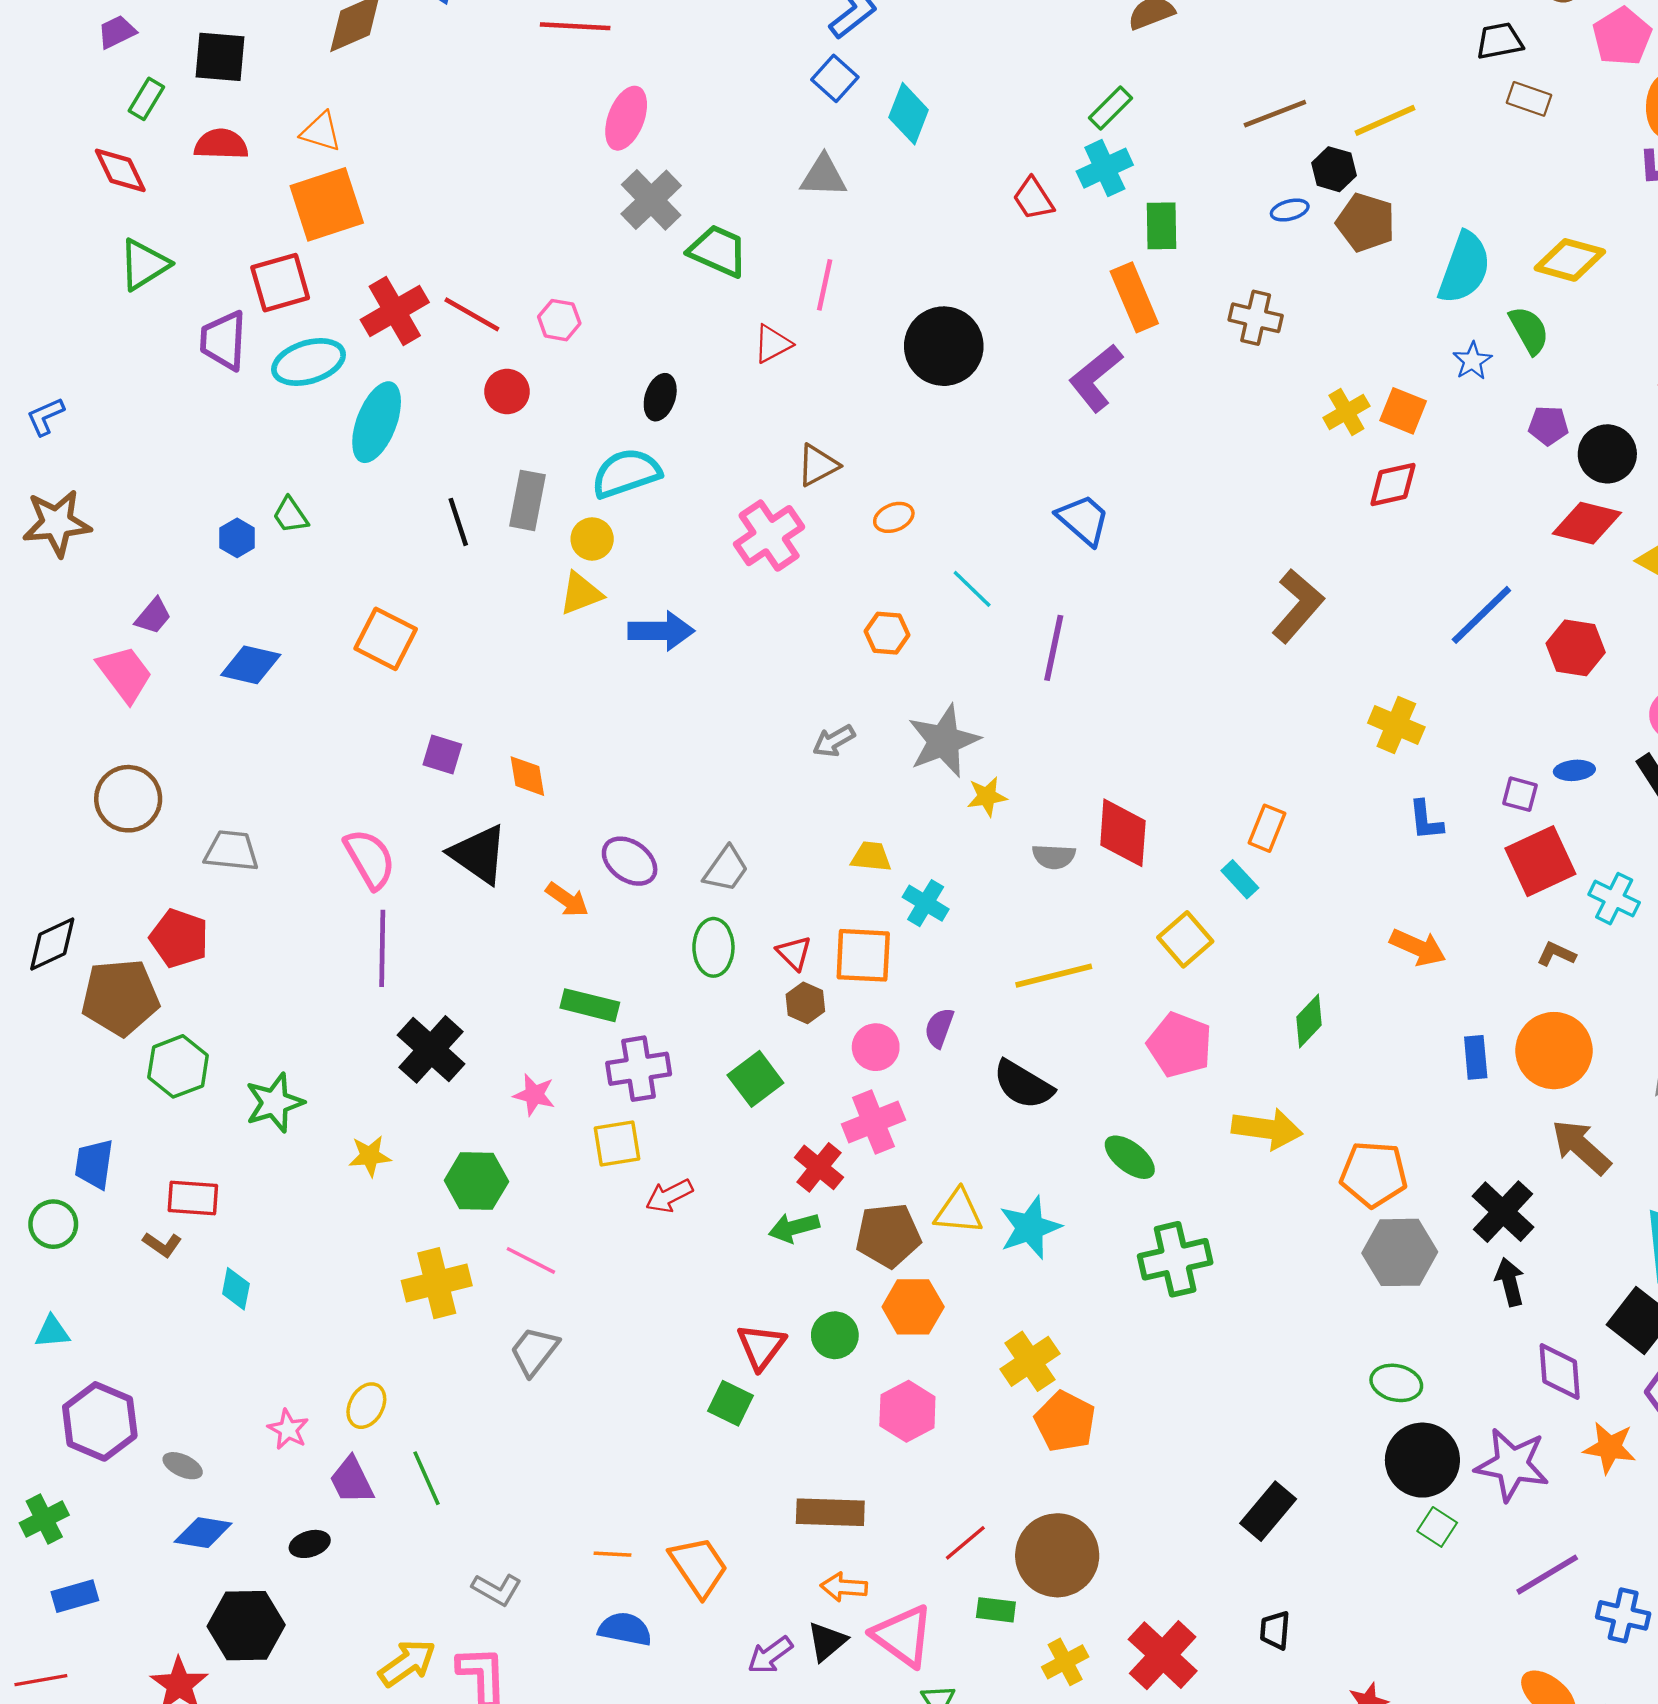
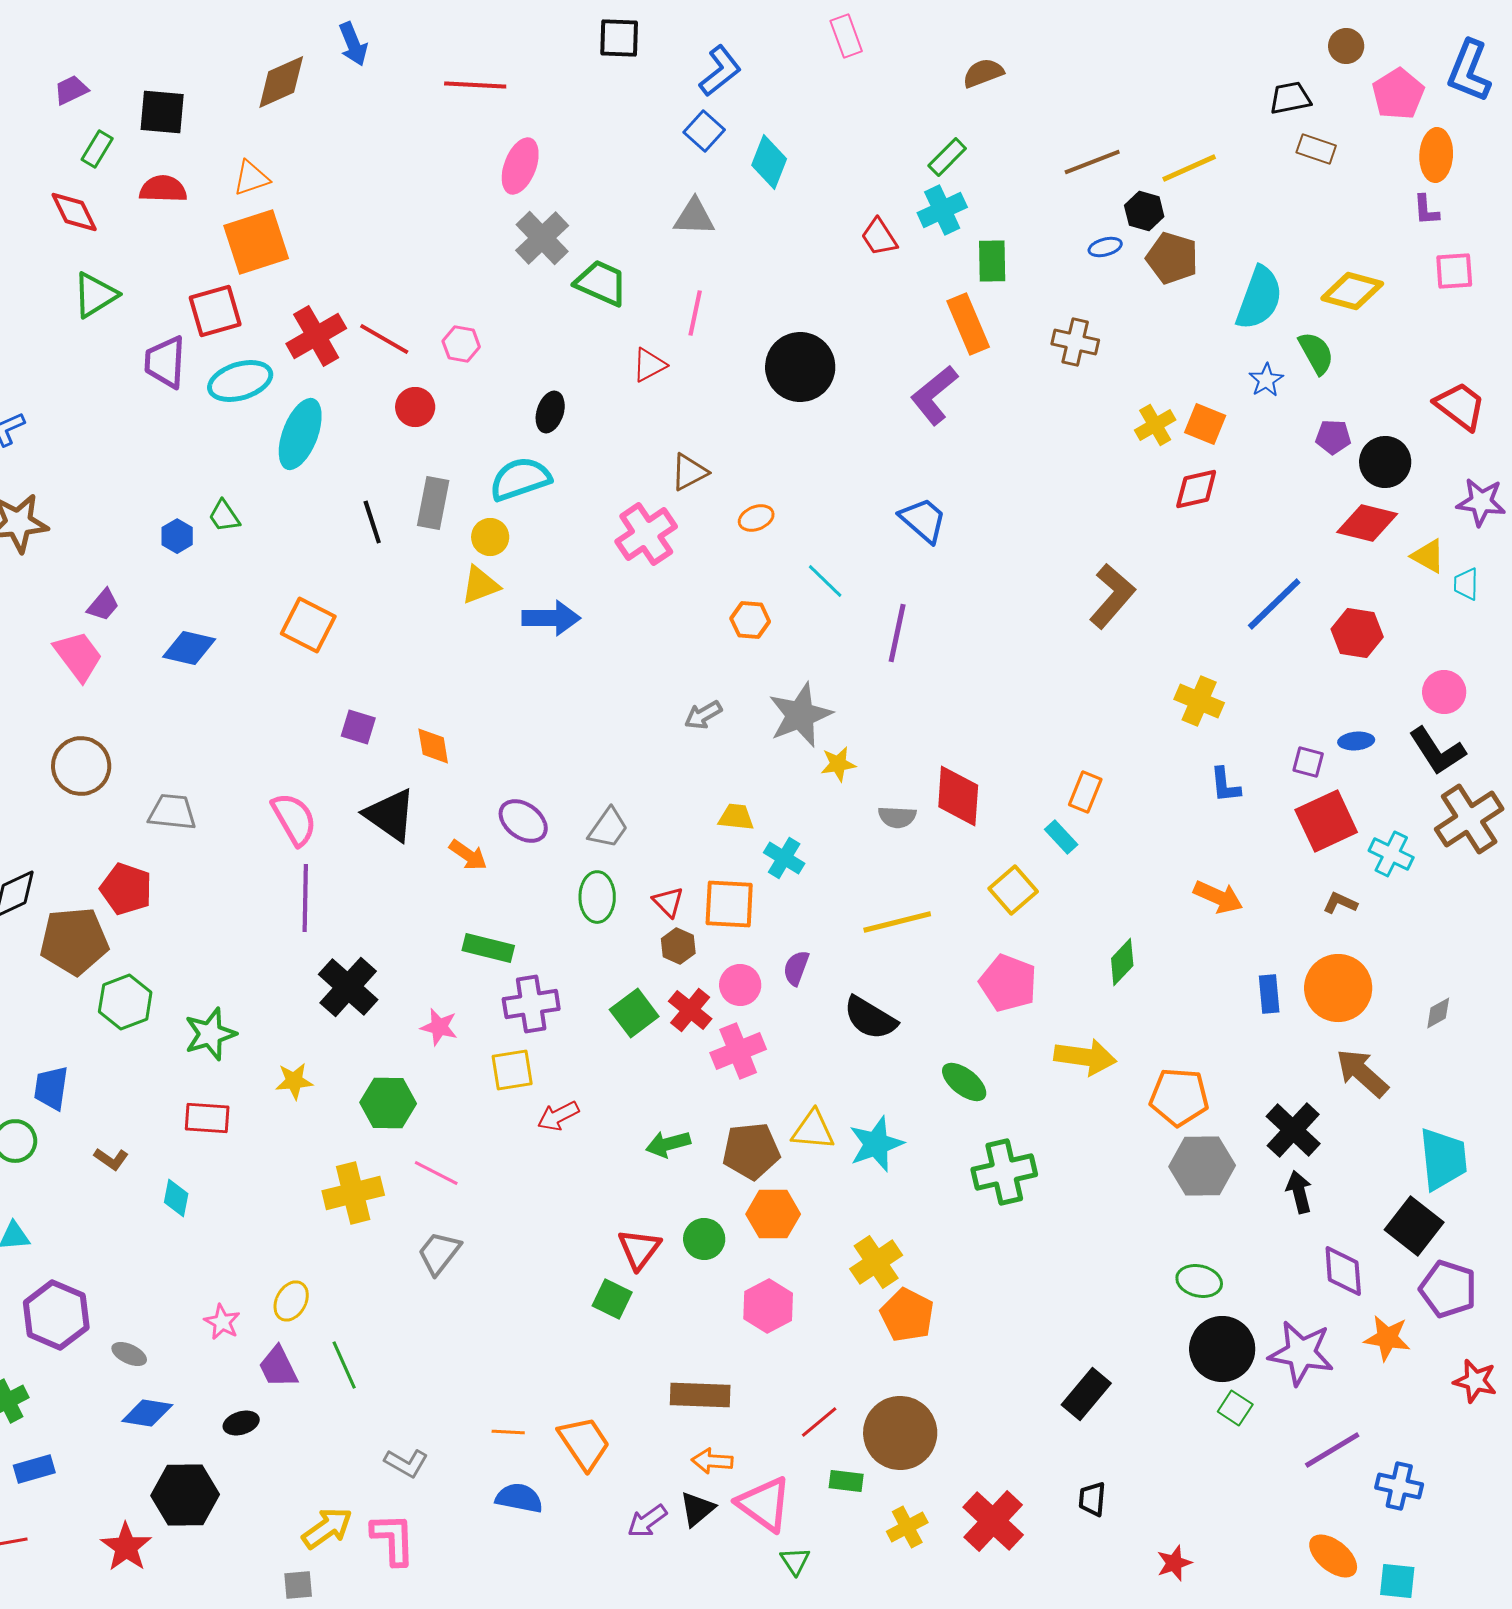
orange triangle: (321, 132) -> (251, 178), turned -36
red cross: (819, 1167) -> (690, 1010), moved
red rectangle: (193, 1198) -> (207, 1118), moved

